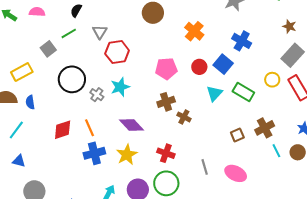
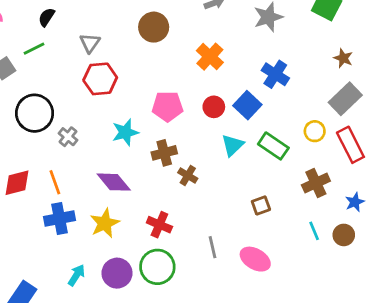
gray triangle: (100, 32) -> (90, 43), moved
cyan star: (120, 87) -> (125, 132), moved
brown cross: (265, 128) -> (316, 183), moved

